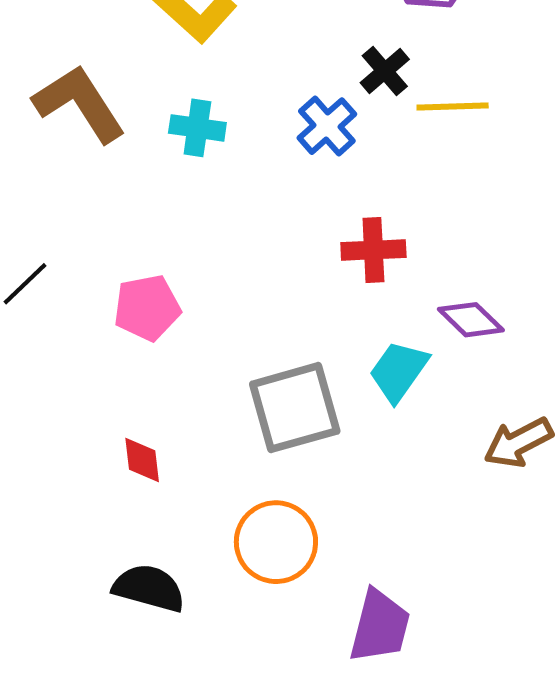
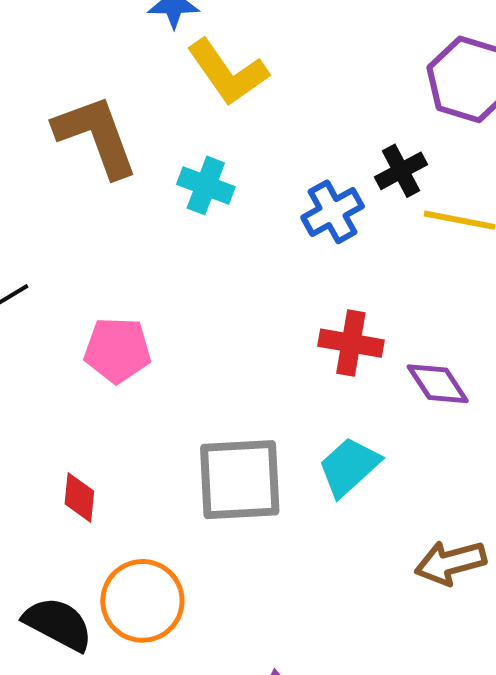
purple diamond: (471, 320) -> (438, 384), moved
orange circle: (276, 542) -> (142, 601), moved

